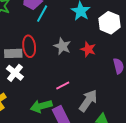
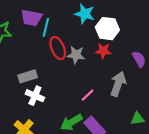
white hexagon: (110, 23) -> (107, 29), moved
red ellipse: (29, 46) -> (58, 48), moved
gray arrow: (88, 101) -> (118, 84), moved

